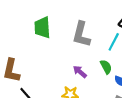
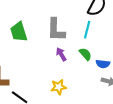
purple arrow: (80, 72) -> (61, 54), moved, turned 32

